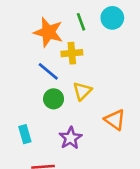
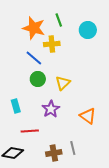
cyan circle: (112, 18) -> (88, 30), moved
yellow triangle: (82, 91) -> (63, 83), moved
orange triangle: (115, 120) -> (88, 116), moved

